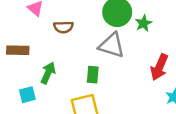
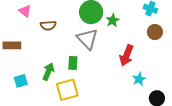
gray triangle: (112, 45) -> (87, 39), turned 30
green arrow: (48, 73) -> (48, 72), moved

